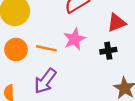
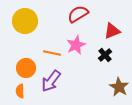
orange circle: (16, 49) -> (26, 68), moved
black cross: (108, 51) -> (105, 55), turned -32

